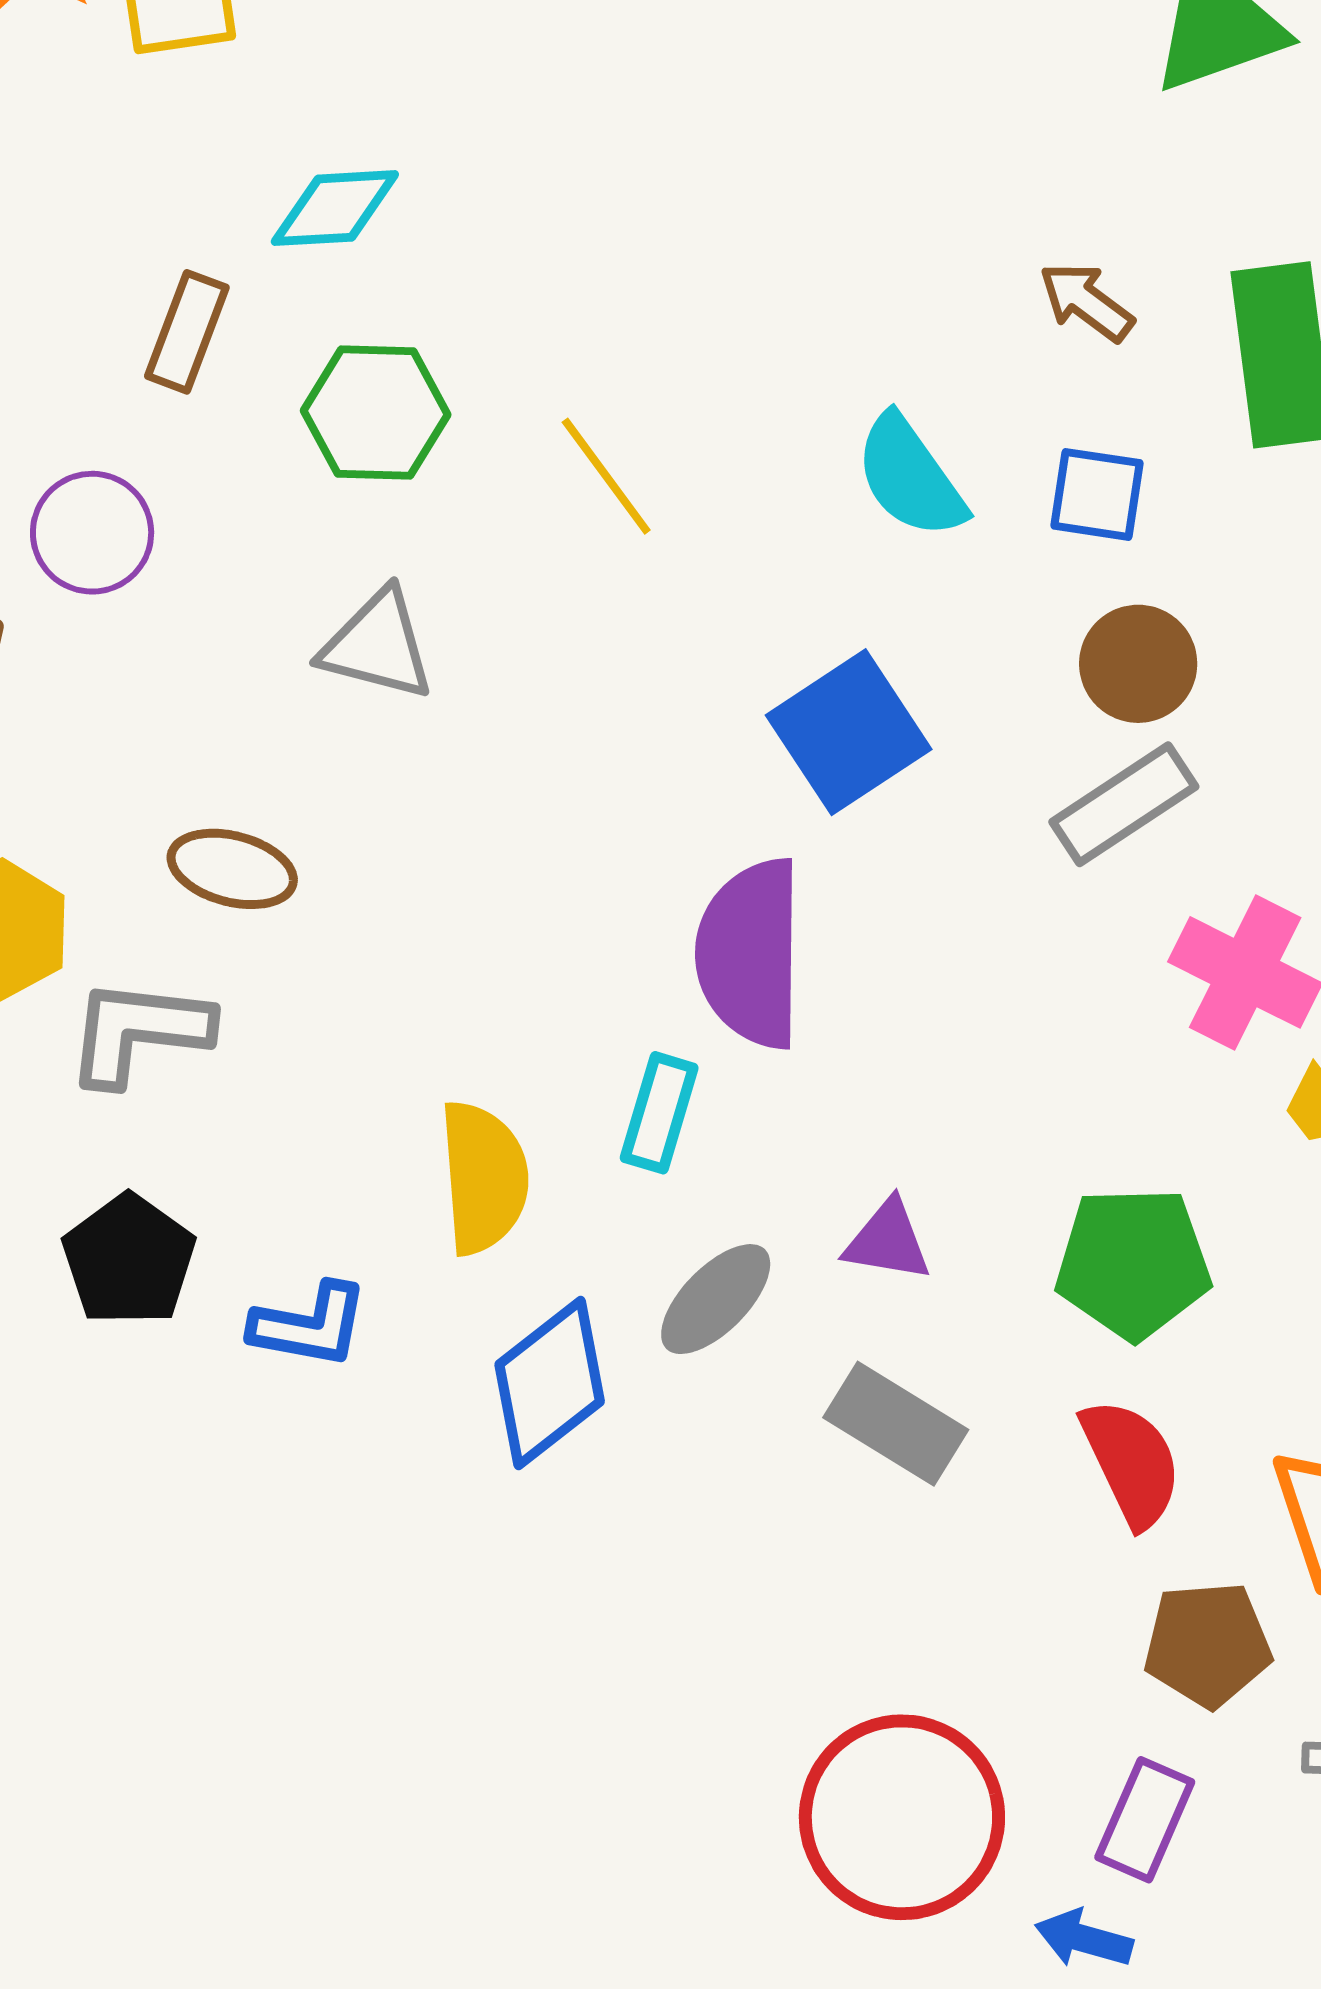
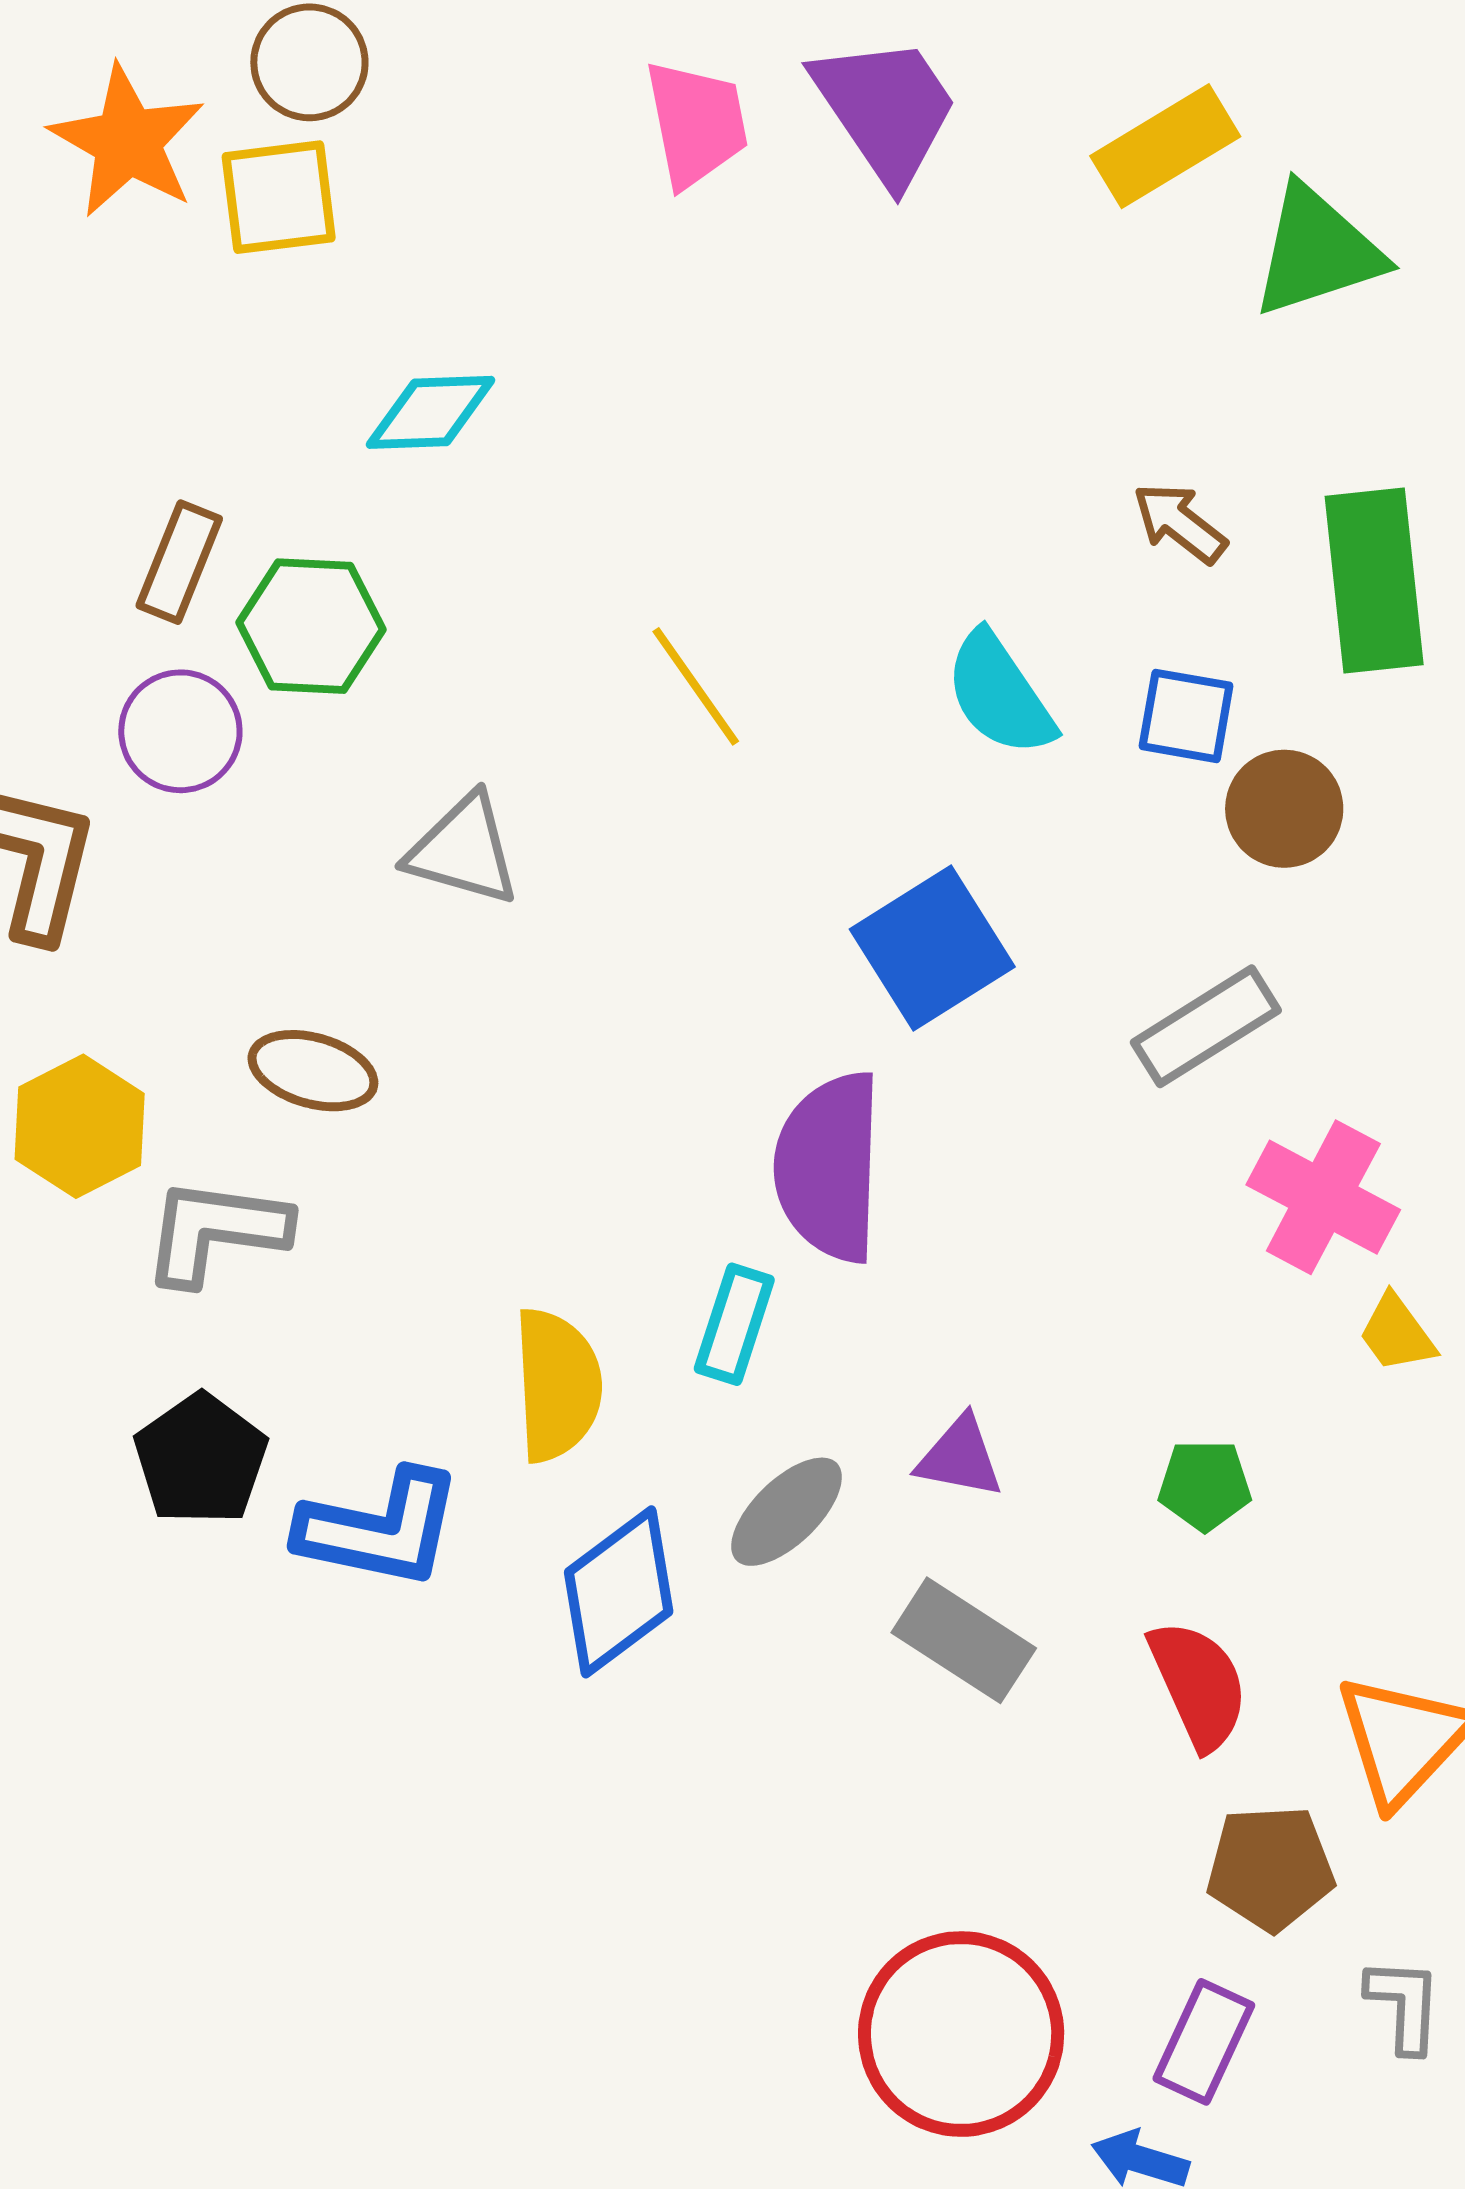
brown rectangle: (187, 332) -> (179, 562), moved
green hexagon: (376, 413) -> (311, 626), moved
brown circle: (1138, 664) -> (1284, 809), moved
green pentagon: (1133, 1263) -> (1205, 1485), size x0.6
blue L-shape: (309, 1325) -> (380, 1529), size x1.4

